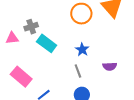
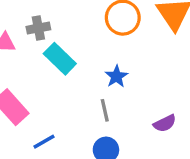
purple semicircle: (110, 66) -> (165, 123), moved, turned -32

